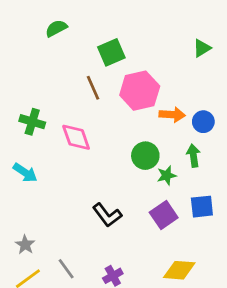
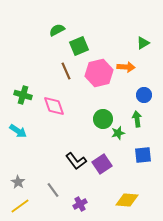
green semicircle: (56, 28) -> (57, 30), moved
orange arrow: (172, 115) -> (126, 67), moved
purple square: (164, 215) -> (102, 164), moved
gray line: (66, 269) -> (53, 190), moved

